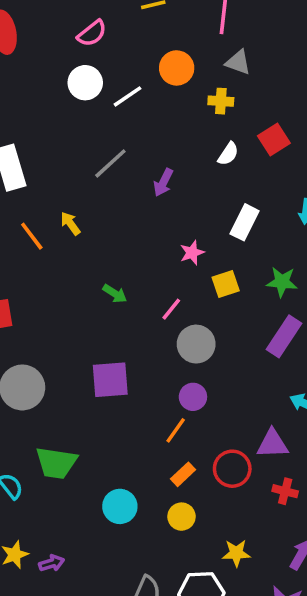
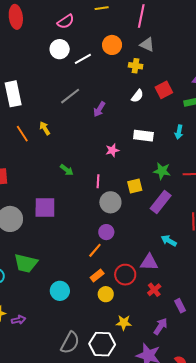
white rectangle: (245, 222) -> (143, 136), turned 66
yellow square: (226, 284) -> (135, 186), moved
pink line: (171, 309) -> (98, 181), turned -40
purple square: (110, 380) -> (45, 207), moved
red cross: (285, 491) -> (154, 290), turned 32
yellow circle: (182, 517) -> (106, 294), moved

